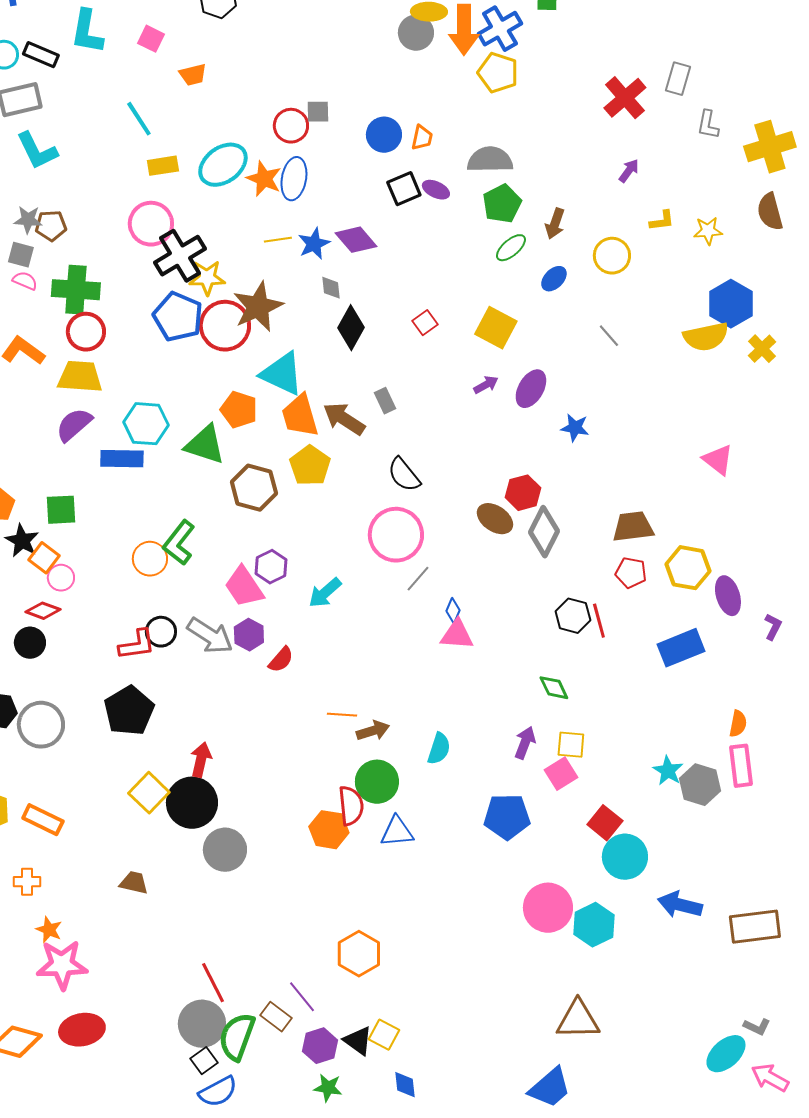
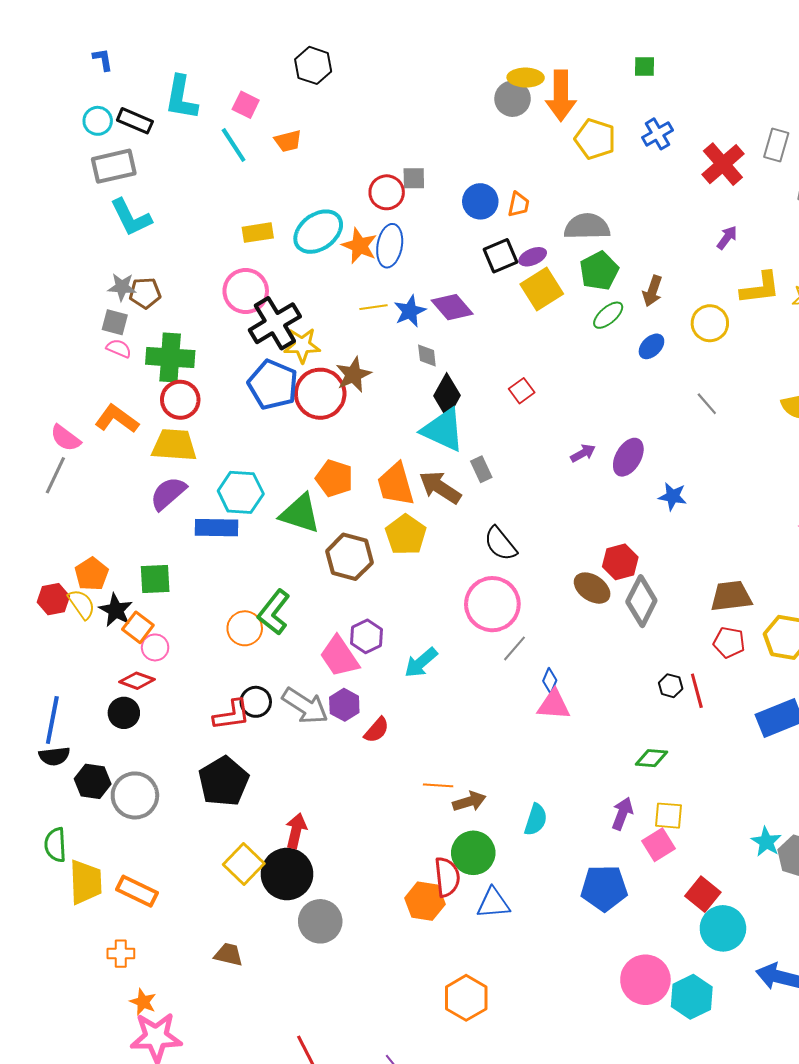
blue cross: (500, 29) -> (658, 134), moved, size x0.7
cyan line: (139, 119) -> (234, 145), moved
purple ellipse: (436, 190) -> (533, 257), turned -48
yellow L-shape: (662, 221) -> (760, 288), size x1.6
brown star: (258, 307) -> (353, 375), size x0.7
yellow square: (496, 328) -> (542, 289), moved, turned 30
cyan triangle: (282, 374) -> (443, 430), moved
black hexagon: (573, 616) -> (671, 686), size x0.7
green diamond: (554, 688) -> (651, 758), turned -60
orange hexagon: (359, 954) -> (466, 998), moved

